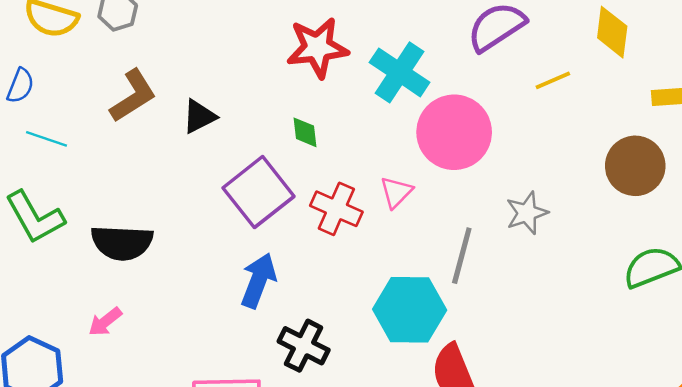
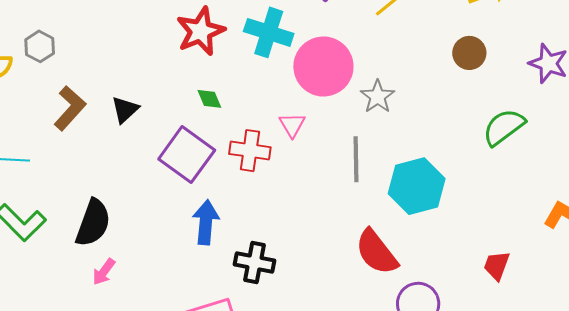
brown circle: (635, 166) -> (469, 53), size x0.7
gray star: (527, 213) -> (378, 97), moved
black semicircle: (122, 243) -> (93, 223), turned -57
cyan hexagon: (410, 310) -> (417, 186), moved
pink arrow: (105, 322) -> (104, 272), moved

